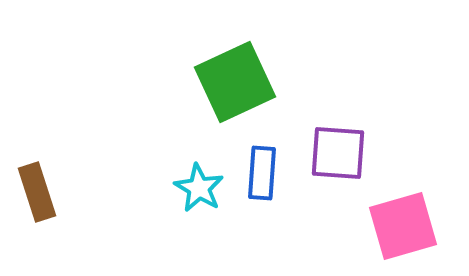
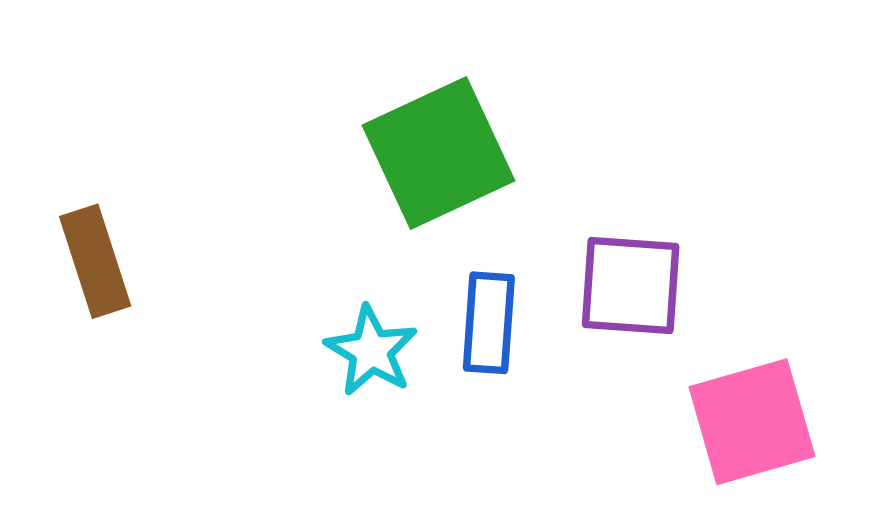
brown rectangle: (37, 192) -> (95, 261), moved

